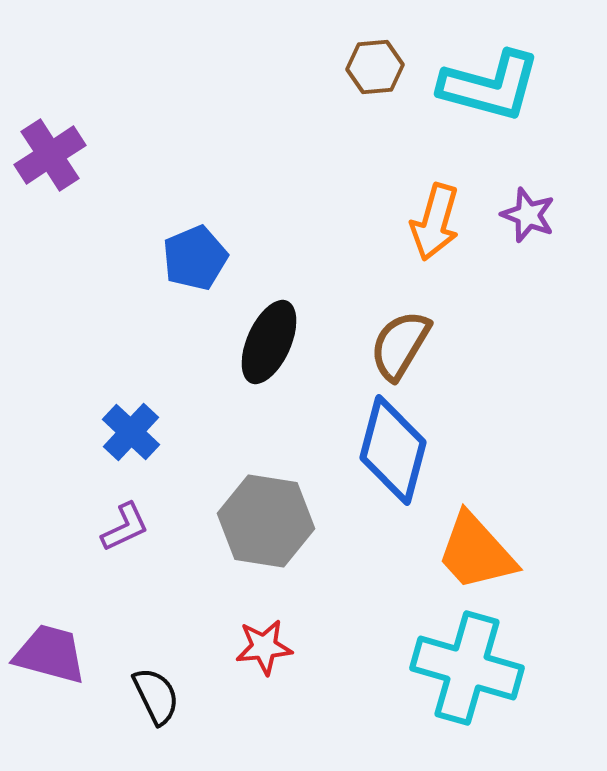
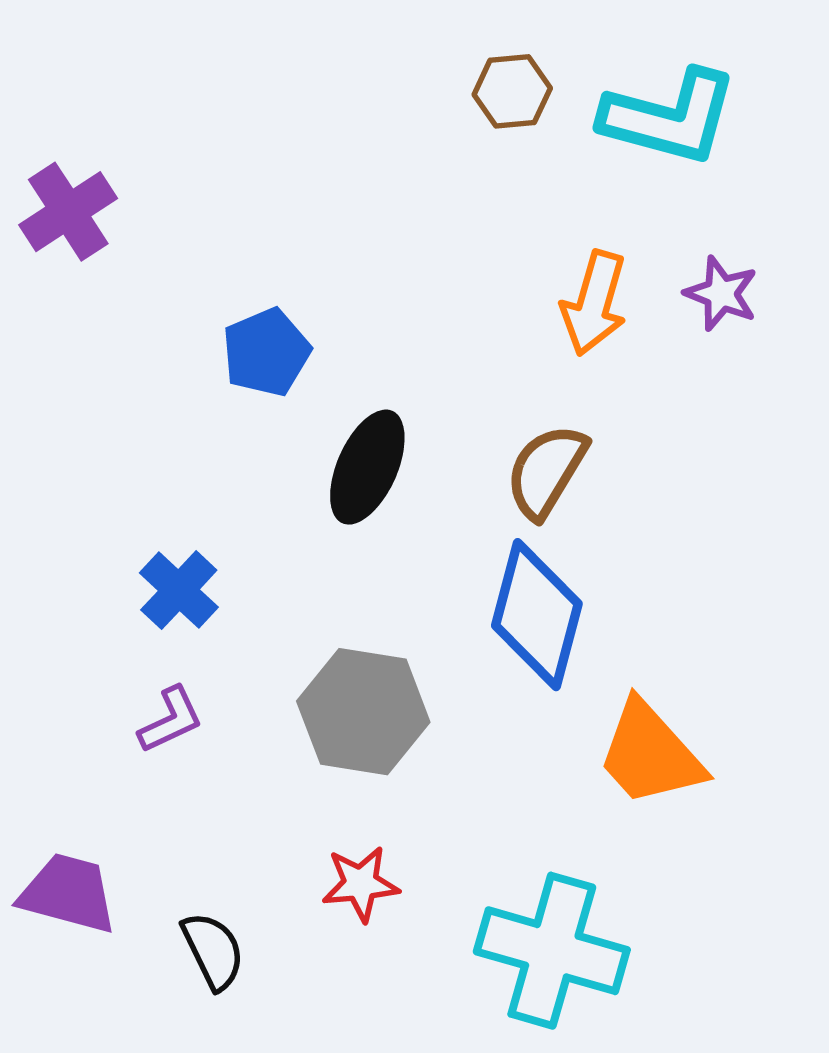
cyan cross: (467, 668) -> (552, 951), moved

